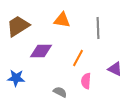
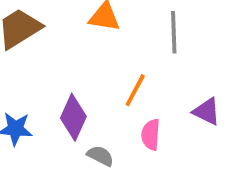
purple diamond: (41, 51) -> (73, 117), moved, turned -65

